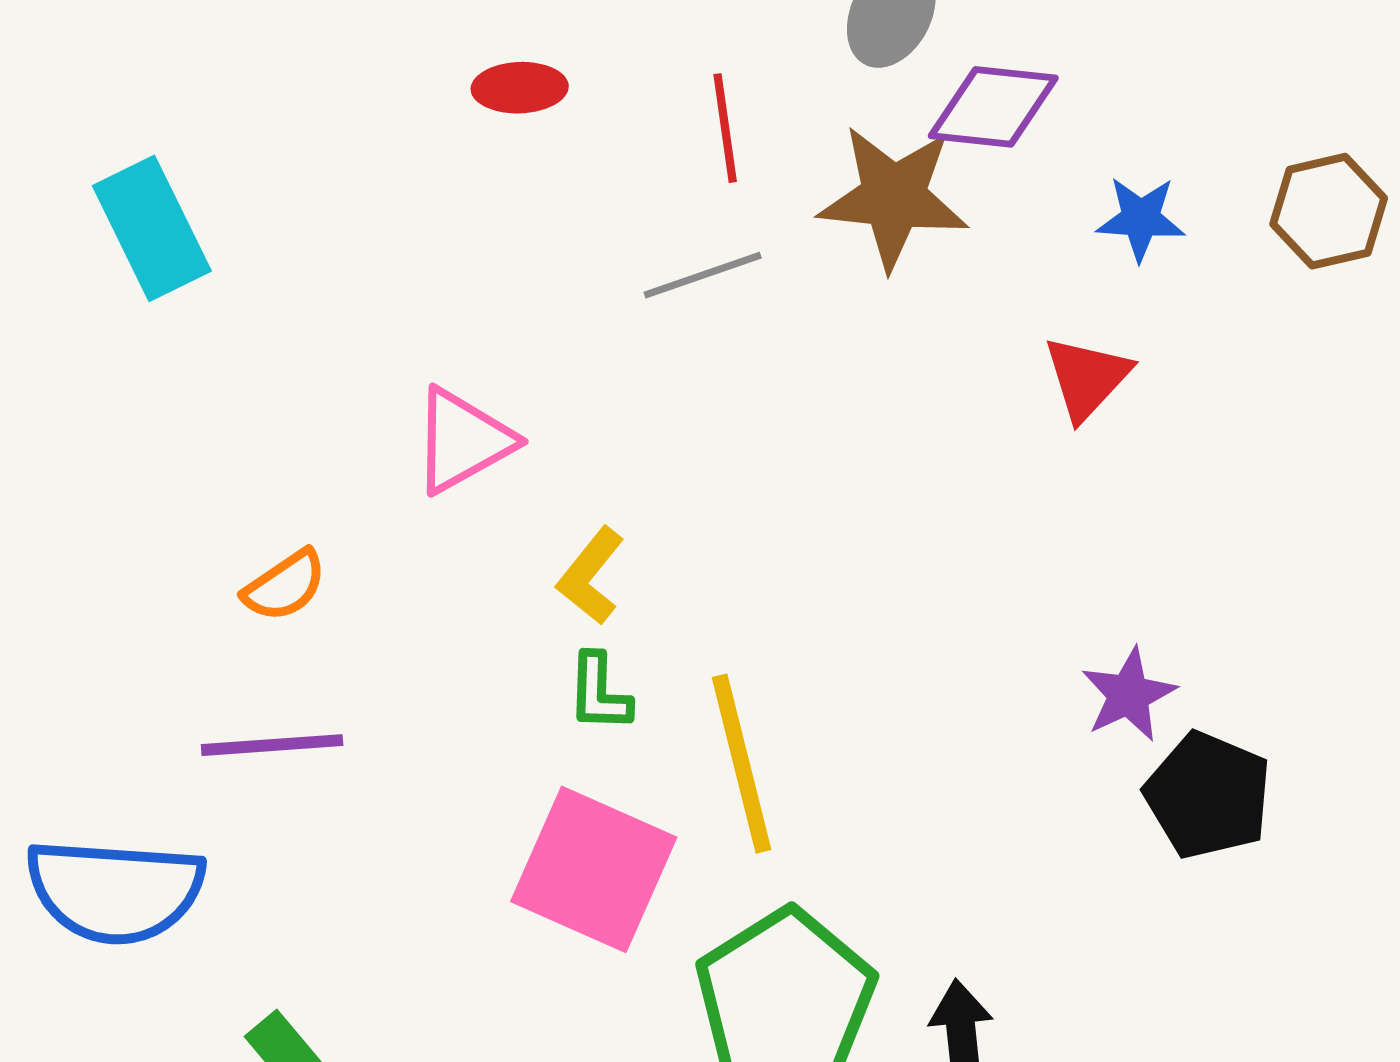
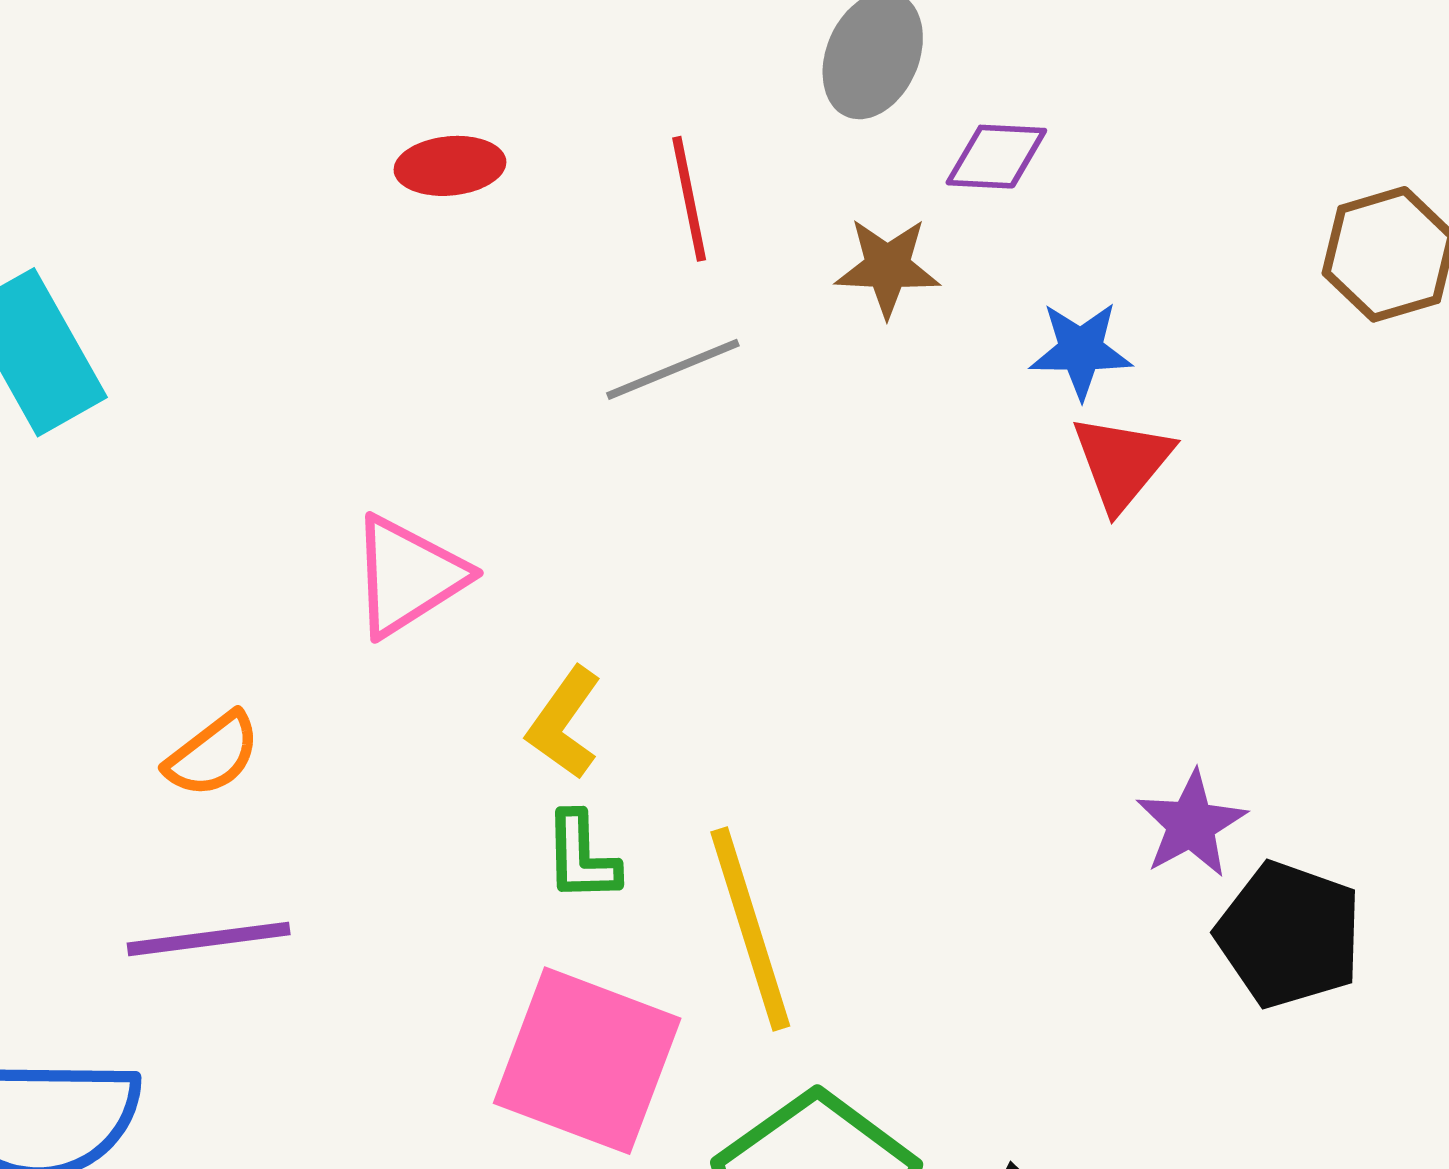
purple diamond: (993, 107) -> (996, 157), size x0.7
brown star: (893, 197) -> (887, 267), size x0.6
blue star: (1141, 219) -> (1081, 350), moved

